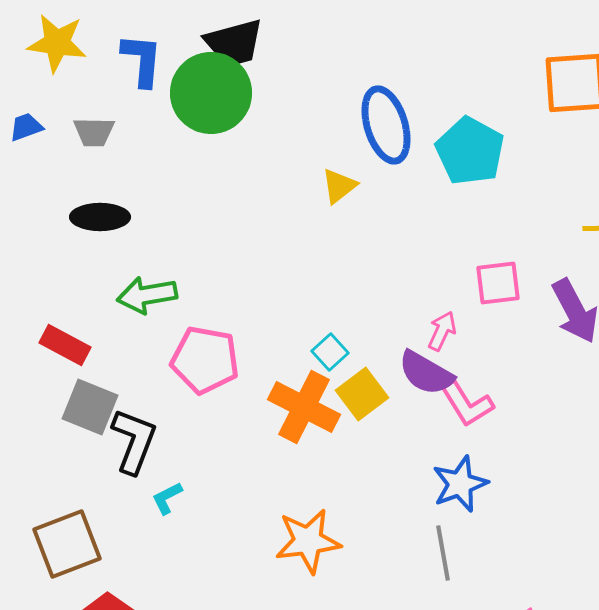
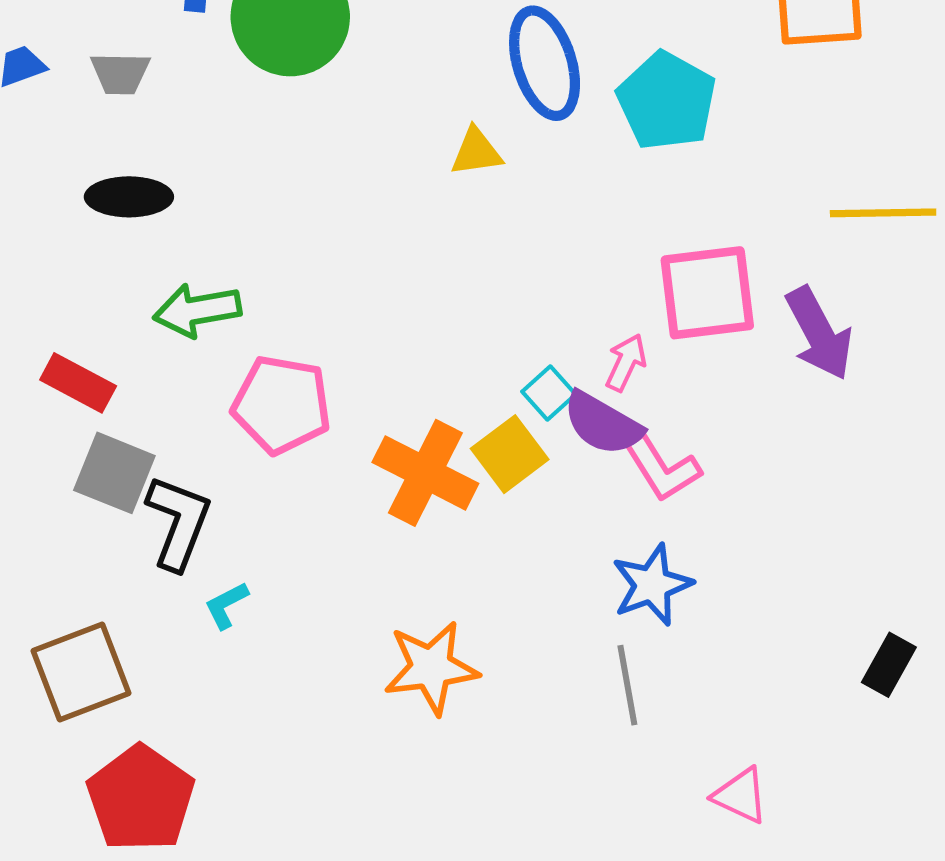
yellow triangle: (339, 186) -> (476, 152), turned 30
pink square: (498, 283) -> (707, 293), size x1.5
cyan square: (330, 352) -> (549, 393), moved

